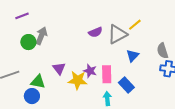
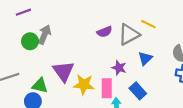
yellow line: (135, 25) -> (148, 24), turned 64
purple triangle: (59, 69) -> (63, 71), size x1.5
purple star: (90, 71) -> (119, 68), moved
pink rectangle: (107, 74) -> (107, 88), moved

